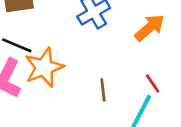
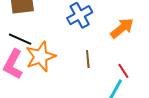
brown line: (103, 90) -> (88, 59), moved

